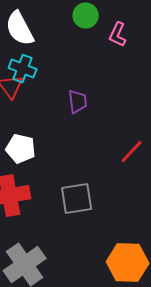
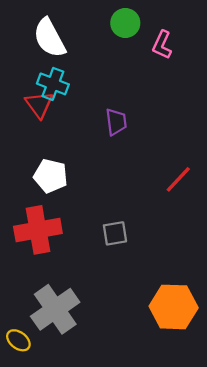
gray square: (77, 199) -> (115, 233), size x0.7

